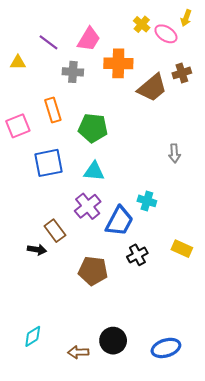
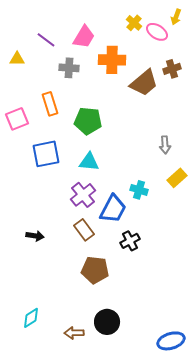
brown rectangle: (55, 231) -> (84, 230), moved
yellow rectangle: (182, 249) -> (177, 178), moved, turned -66
brown pentagon: (93, 271) -> (95, 270), moved
blue ellipse: (166, 348) -> (171, 341), moved

